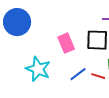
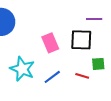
blue line: (78, 74) -> (52, 77), moved

